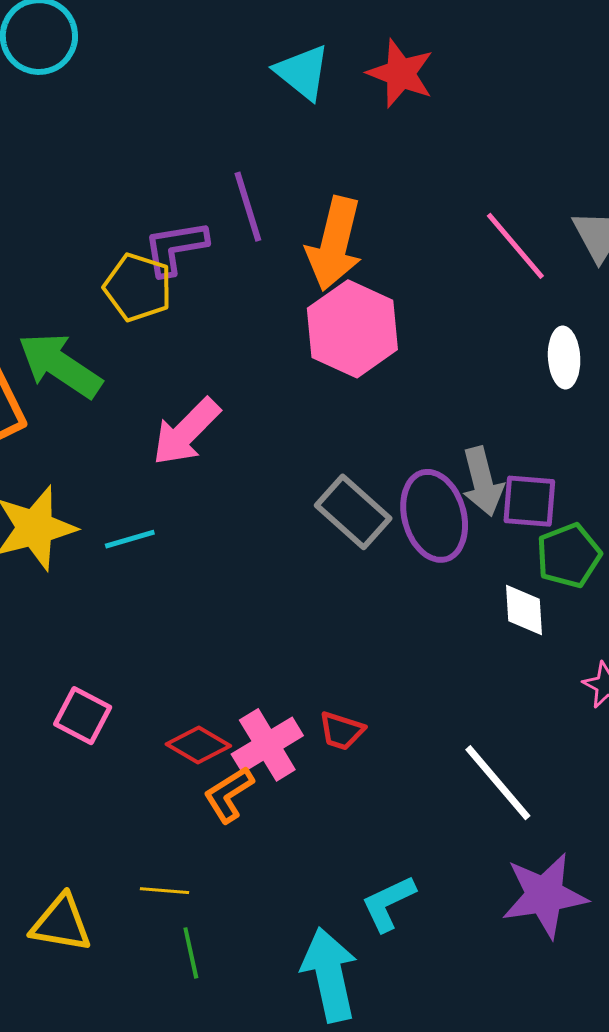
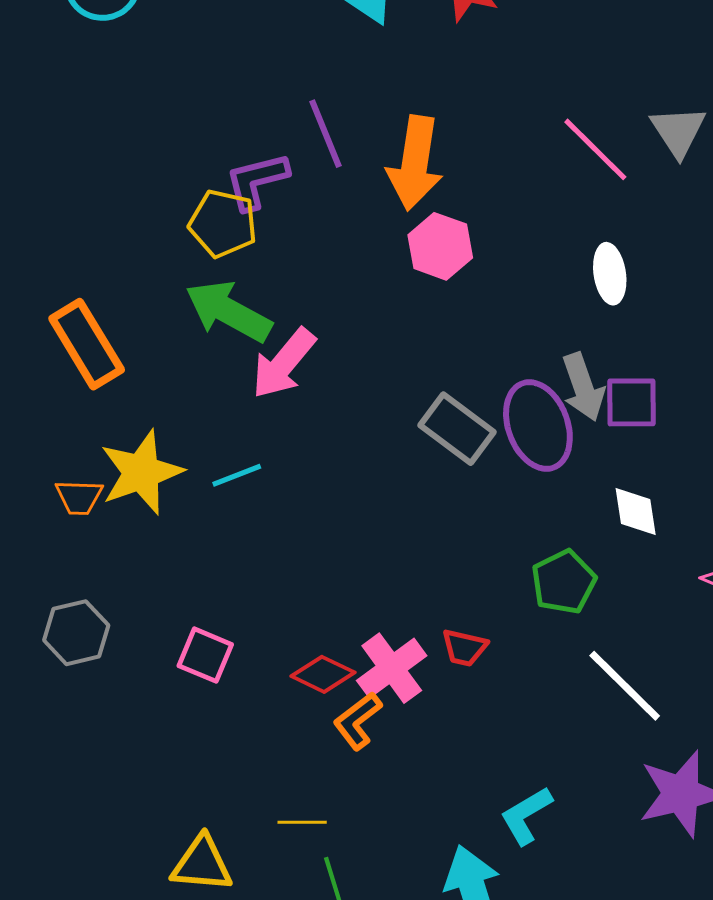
pink hexagon: (352, 329) -> (440, 246), size x0.7
white ellipse: (564, 357) -> (610, 274), moved
green arrow: (60, 365) -> (229, 311), moved
green pentagon: (569, 556) -> (564, 582), moved

